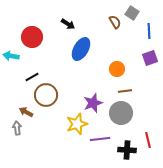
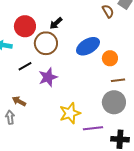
black arrow: (68, 24) -> (56, 23), moved, turned 104
blue ellipse: (81, 49) -> (88, 46), moved, turned 30
brown circle: (46, 95) -> (46, 43), moved
purple star: (93, 103) -> (48, 77), moved

